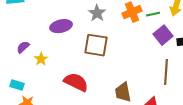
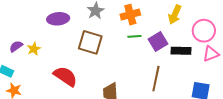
green line: (153, 14) -> (134, 36), moved
purple semicircle: (23, 47) -> (16, 46), moved

